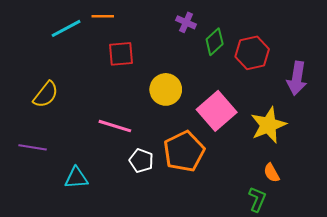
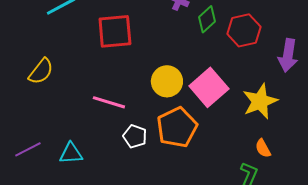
red square: (121, 54) -> (115, 31), size x1.4
yellow circle: (166, 89) -> (167, 81), moved
purple line: (33, 147) -> (28, 149), moved, turned -36

